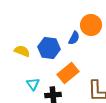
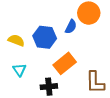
cyan triangle: (33, 84) -> (19, 70), moved

